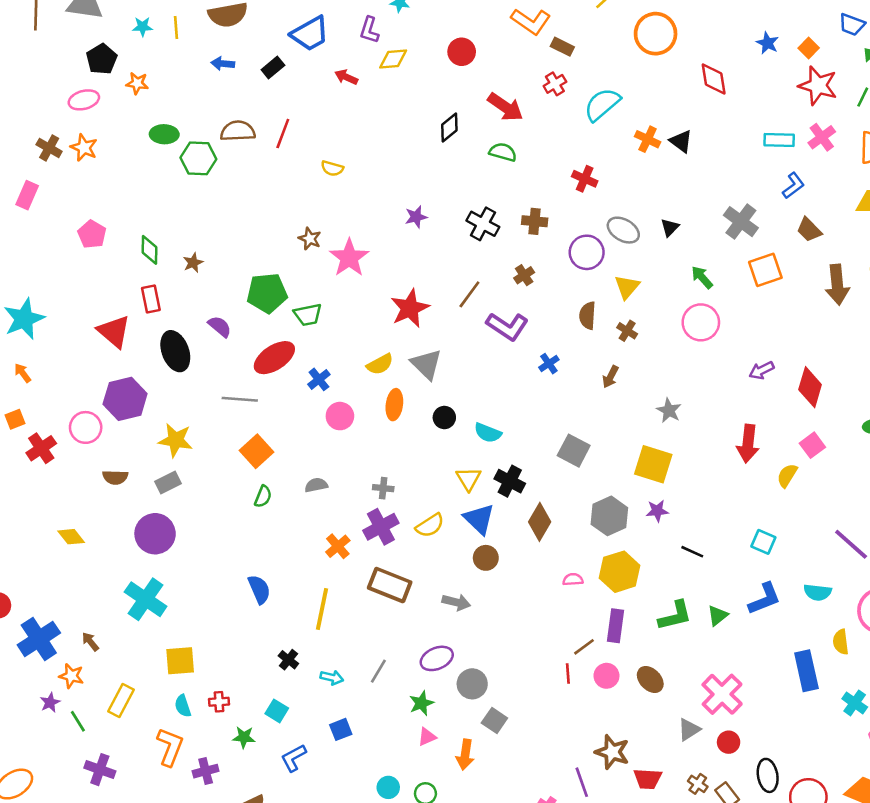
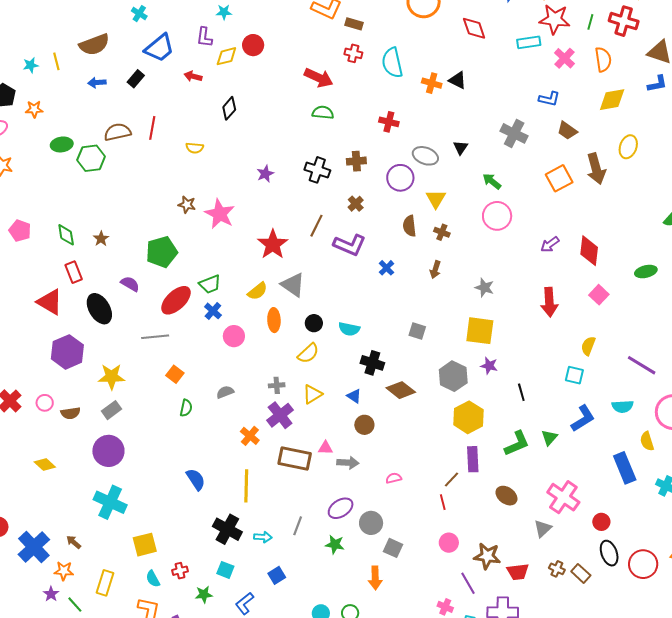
red circle: (462, 52) -> (253, 45), moved
red cross: (555, 84) -> (353, 53), turned -36
cyan semicircle: (602, 104) -> (392, 63), turned -52
black diamond: (449, 128) -> (229, 108), moved
cyan rectangle: (779, 140) -> (529, 42), moved
blue L-shape: (793, 186) -> (549, 99), turned 60
orange square: (765, 270) -> (559, 178), moved
green trapezoid: (308, 315) -> (210, 284), moved
pink circle: (86, 427) -> (45, 403), moved, size x0.7
orange square: (256, 451) -> (175, 374), size x0.7
gray square: (574, 451) -> (417, 331), size x0.7
yellow semicircle: (787, 475) -> (588, 346), moved
yellow triangle: (469, 479) -> (312, 394), moved, turned 40
purple star: (657, 511) -> (489, 366), turned 30
blue triangle: (479, 519) -> (354, 396), size x0.6
brown diamond: (540, 522) -> (401, 390), turned -72
yellow semicircle: (430, 525) -> (308, 353), moved
black line: (692, 552) -> (521, 392), turned 60
pink semicircle: (573, 579) -> (394, 478), moved
black cross: (288, 660) -> (227, 529), size x1.8
pink circle: (606, 676) -> (449, 543), moved
green star: (421, 703) -> (335, 544), turned -30
pink triangle: (427, 737) -> (325, 448), moved, turned 35
red circle: (729, 742) -> (601, 522), moved

